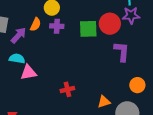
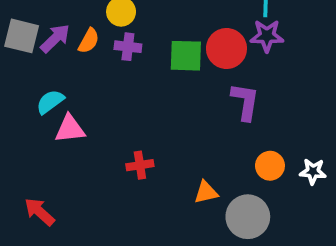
purple arrow: (19, 35) -> (55, 38), moved
cyan semicircle: (17, 59) -> (50, 102), turned -49

